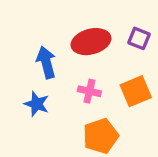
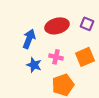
blue arrow: (46, 62) -> (29, 39), turned 36
blue star: (37, 104) -> (34, 65), moved

